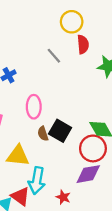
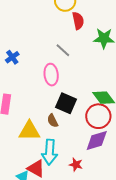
gray line: (54, 56) -> (63, 50), moved
pink ellipse: (34, 107) -> (51, 75), moved
brown semicircle: (43, 134) -> (53, 121), moved

